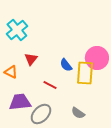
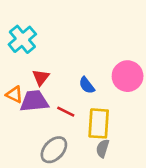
yellow rectangle: (85, 73) -> (99, 123), moved
purple trapezoid: (20, 102) -> (34, 101), moved
gray semicircle: (78, 113) -> (103, 148), turned 72

